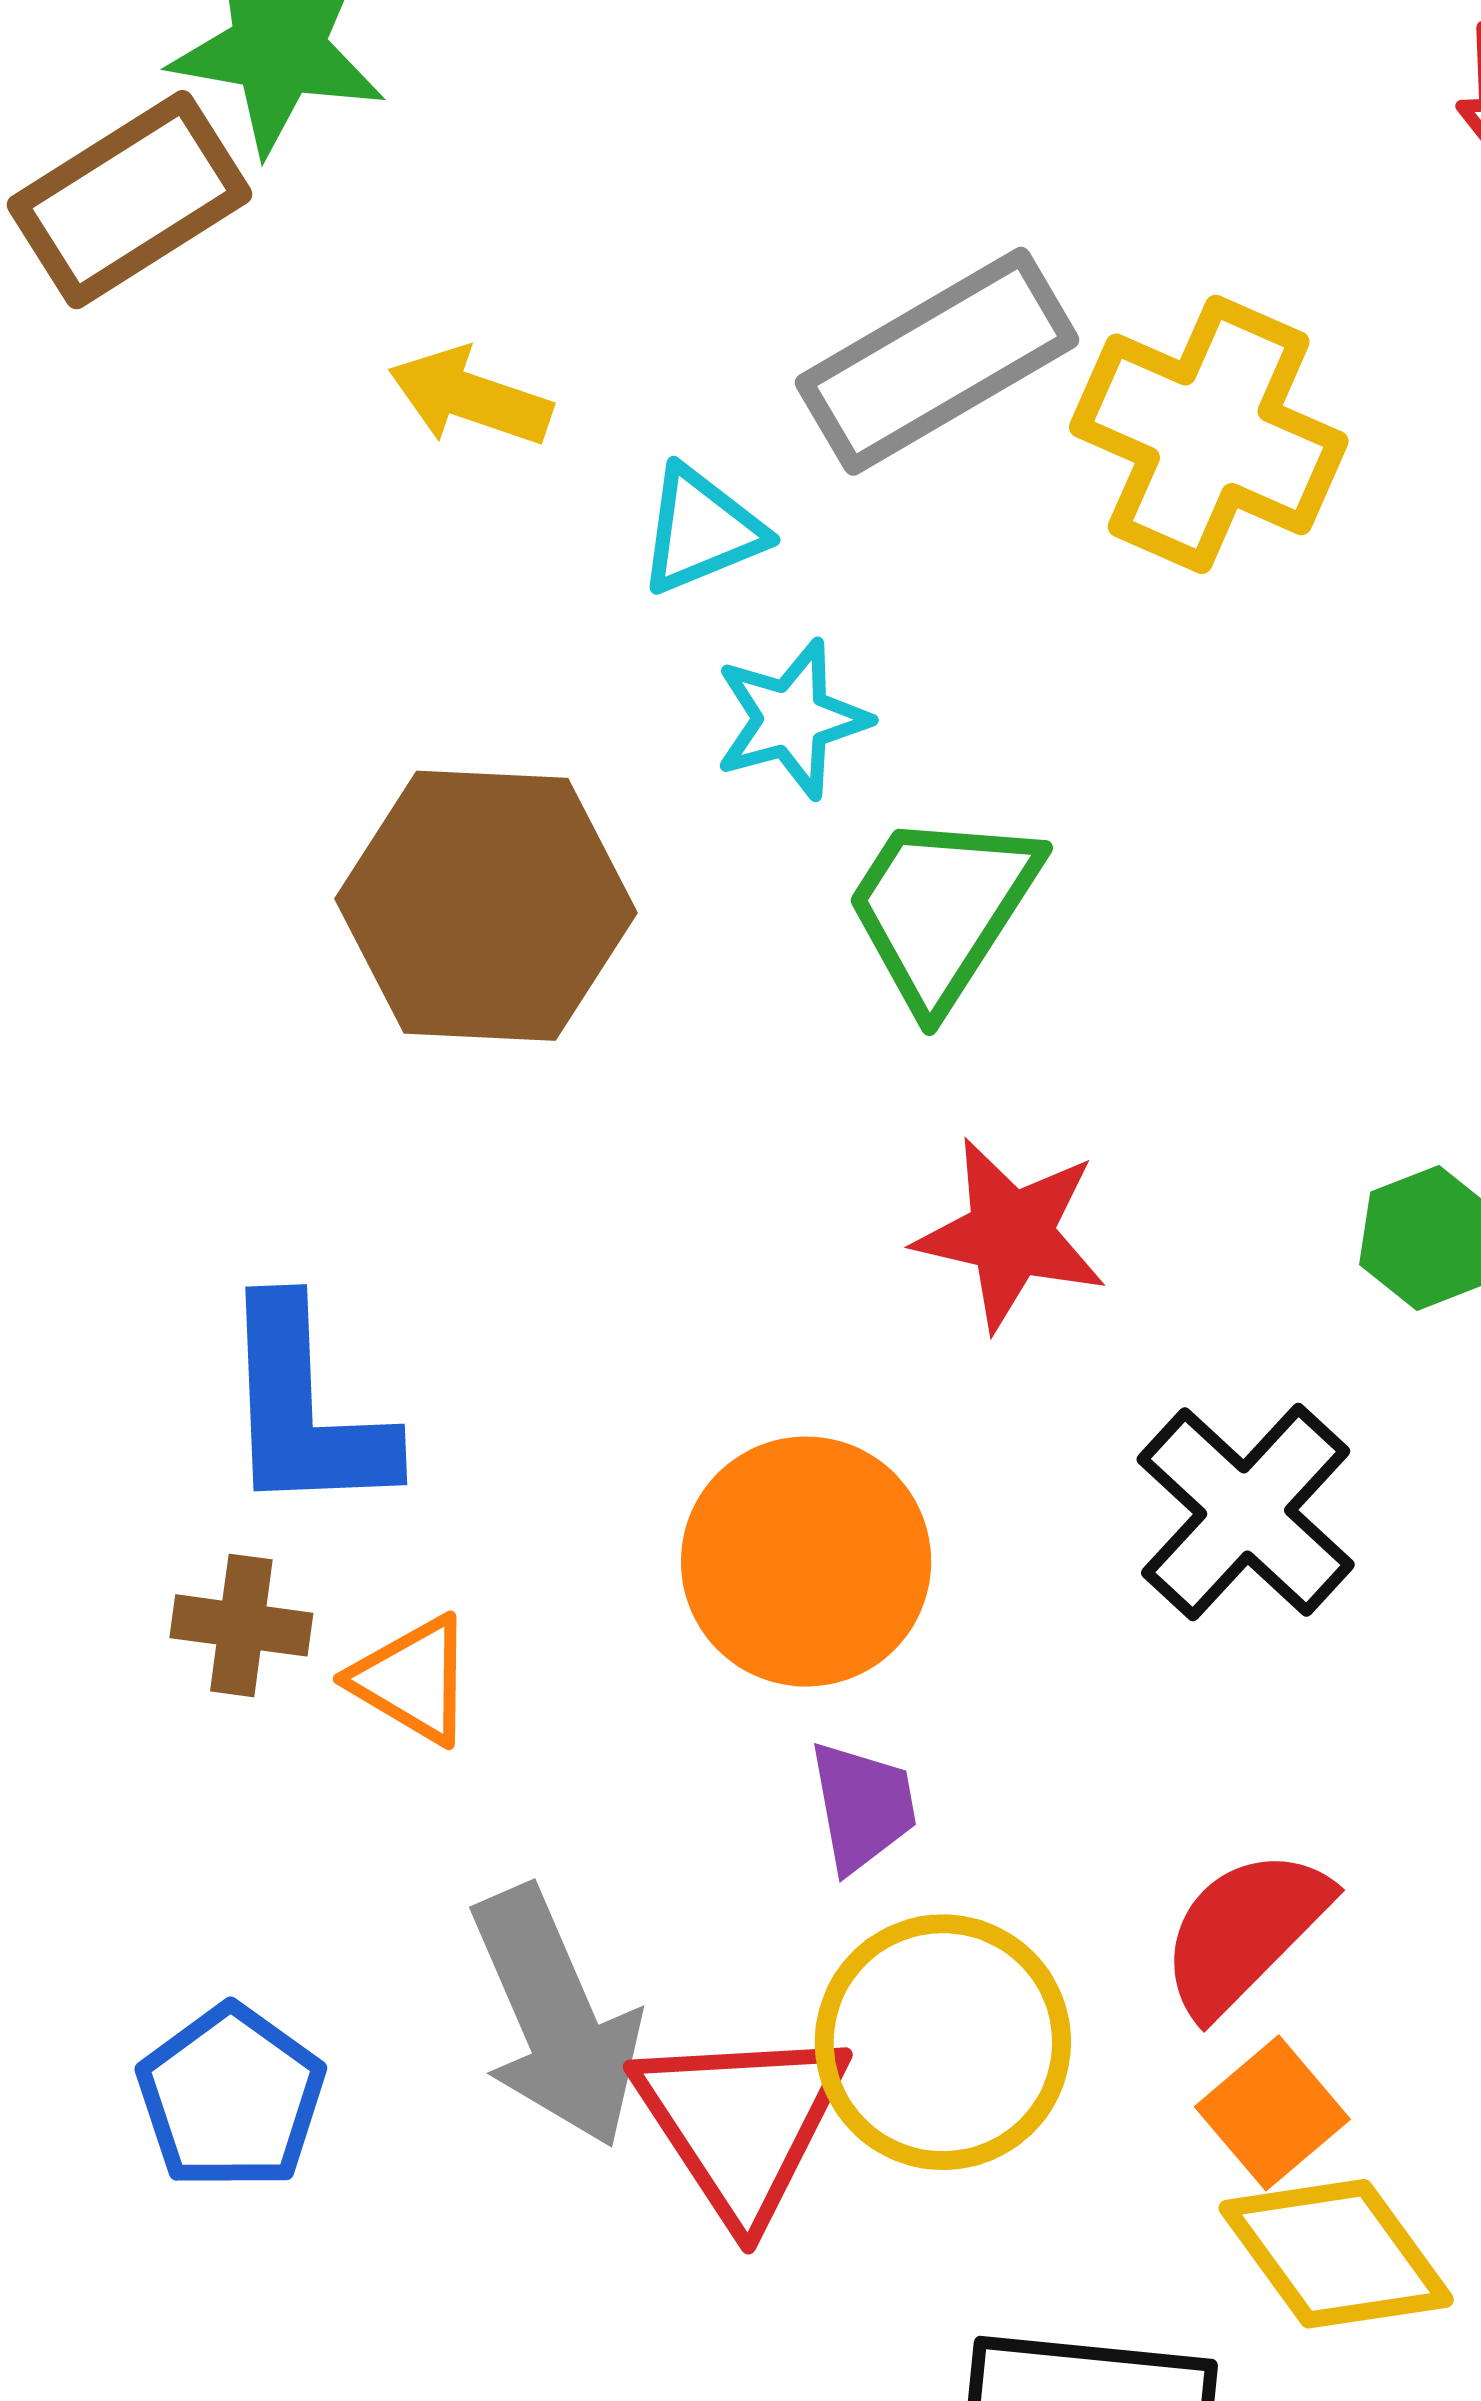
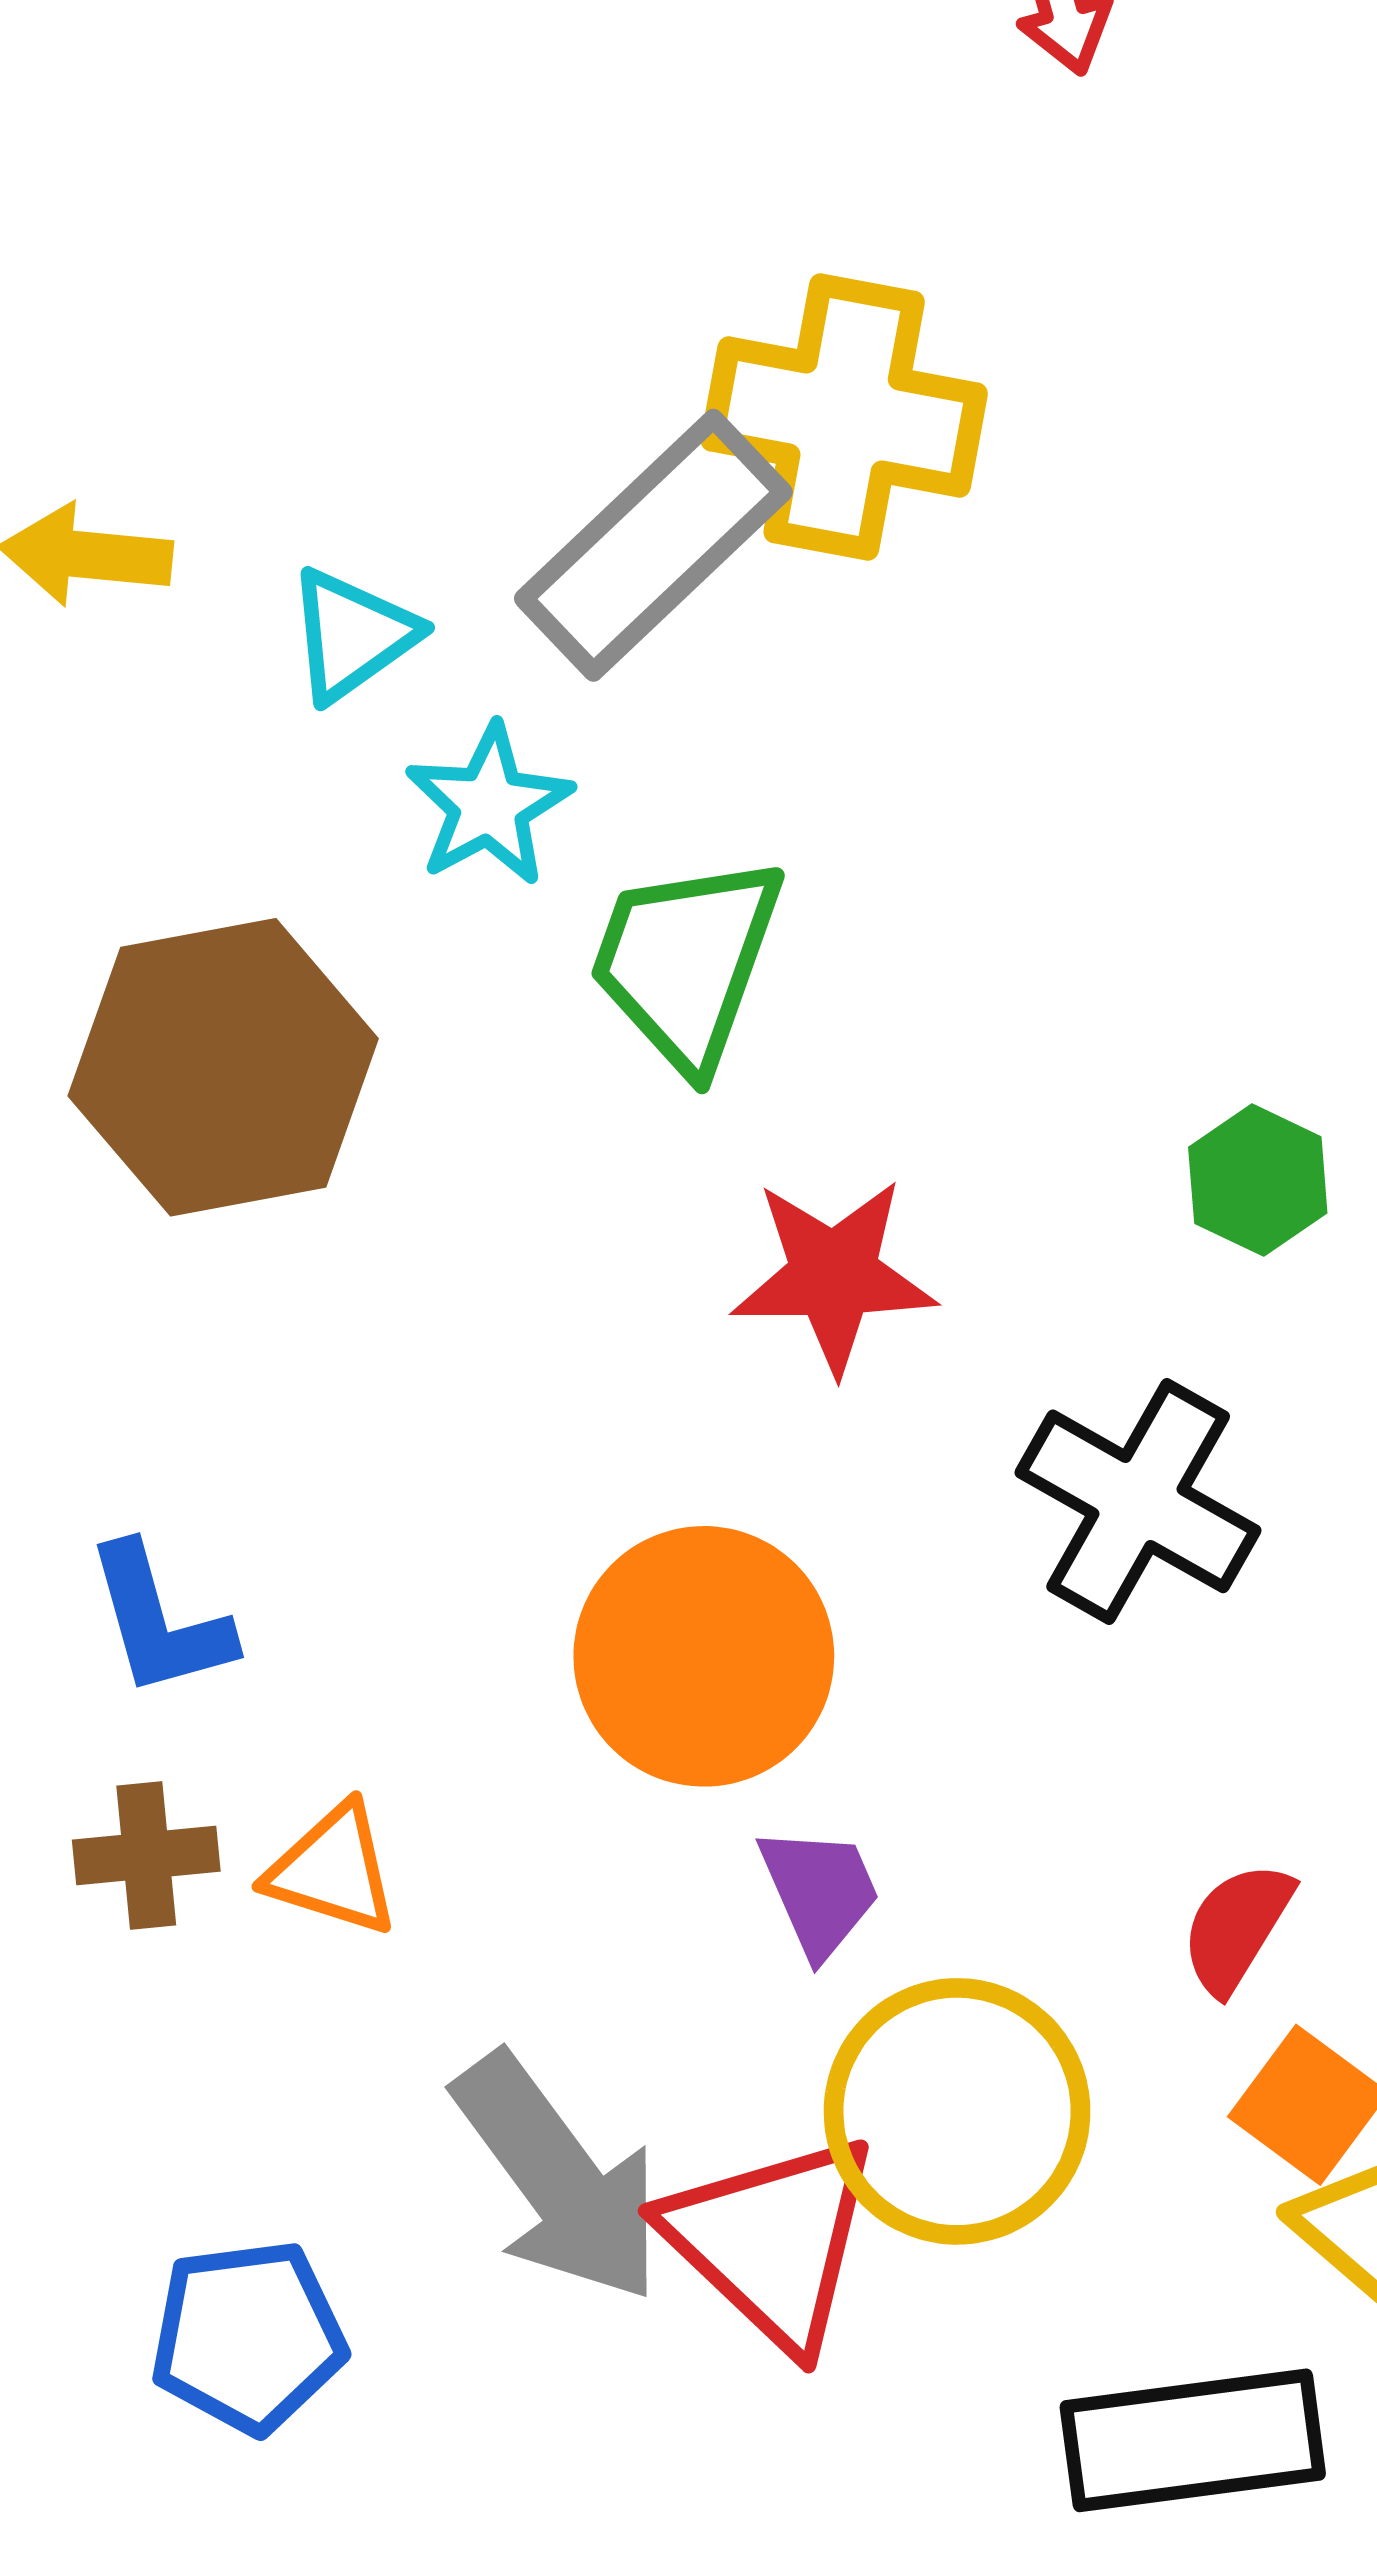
gray rectangle: (937, 361) -> (653, 545), moved
blue L-shape: (305, 1409) -> (159, 1621), size x0.7
red semicircle: (1244, 1932) -> (1237, 1927), size x0.7
blue pentagon: (231, 2097) -> (248, 2337), turned -30

